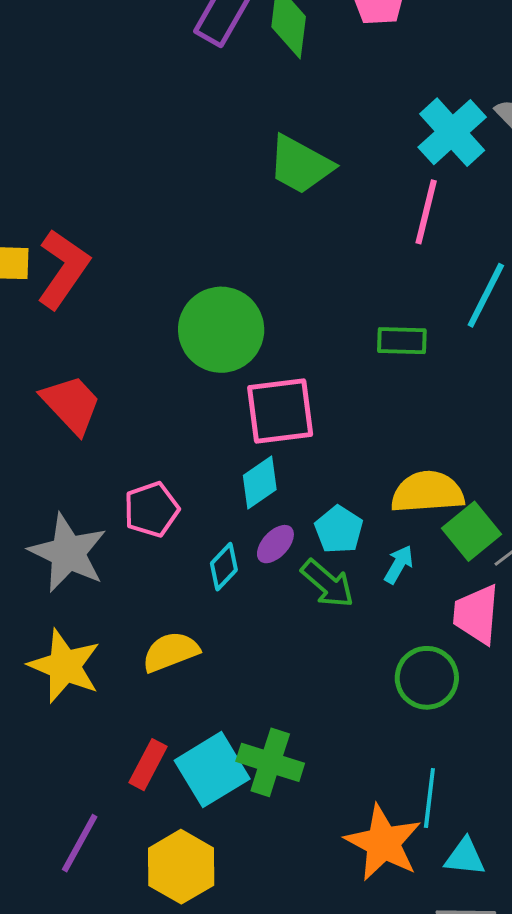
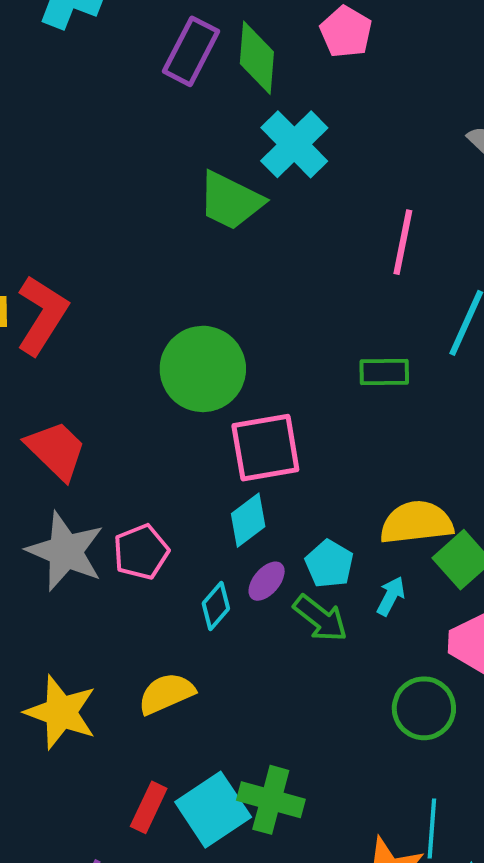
cyan cross: (452, 132) -> (294, 144), moved
green trapezoid: (300, 165) -> (230, 201), moved
gray star: (68, 553) -> (65, 551), moved

